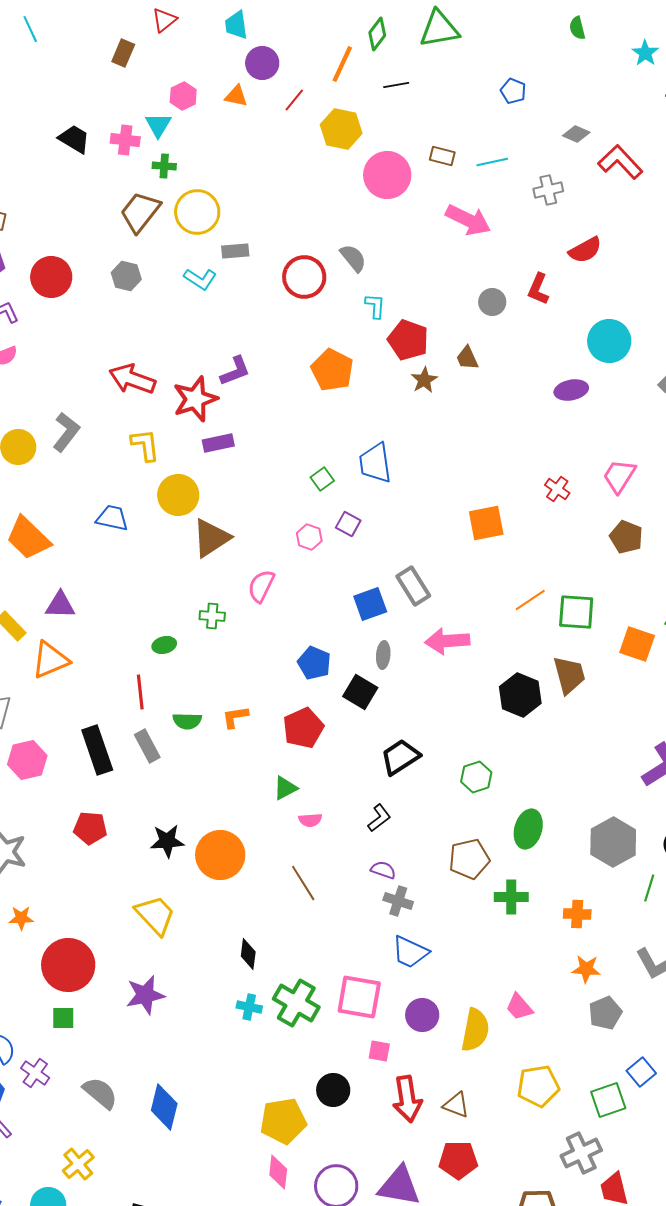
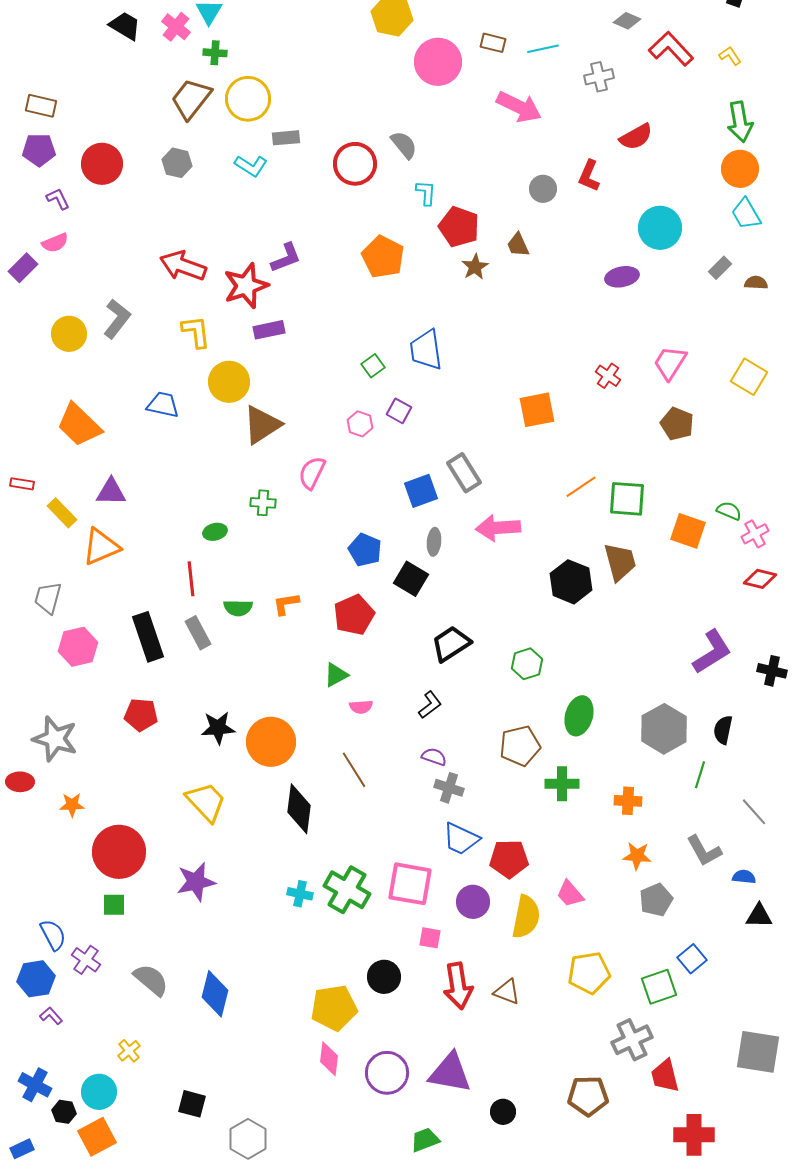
pink cross: (125, 140) -> (176, 27), turned 32
black diamond: (248, 954) -> (299, 809), moved, size x1.6
red pentagon: (458, 1160) -> (509, 859), moved
yellow cross: (78, 1164) -> (129, 1051), size x0.7

